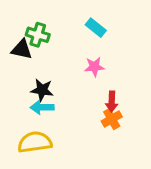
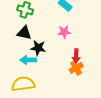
black triangle: (22, 49) -> (24, 33), moved
black star: (42, 90) -> (38, 48), moved

